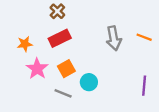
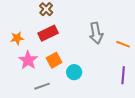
orange line: (144, 37) -> (123, 44), moved
gray line: (63, 93) -> (42, 86), moved, turned -42

